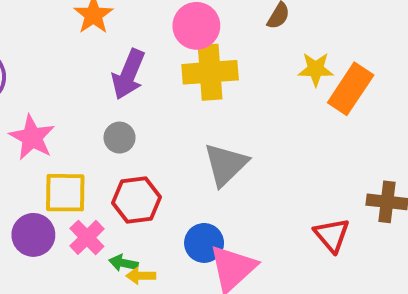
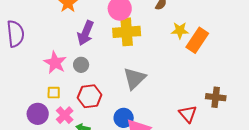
pink star: (32, 137) -> (55, 63), moved
yellow square: (65, 193) -> (54, 93), size x0.6

